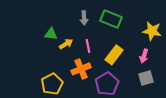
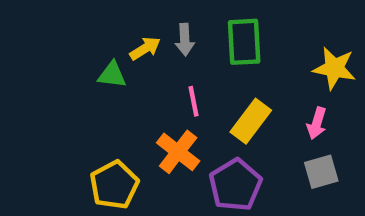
green rectangle: (111, 19) -> (244, 42), turned 65
yellow arrow: (66, 44) -> (145, 48), moved
orange cross: (81, 69) -> (178, 152), turned -30

